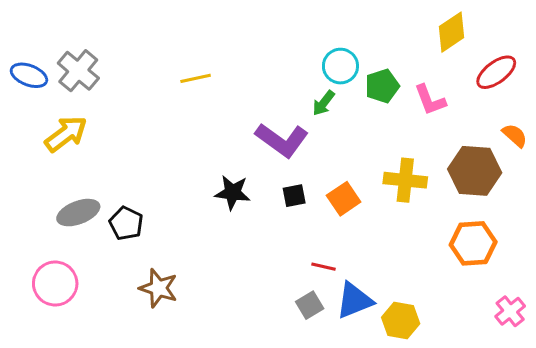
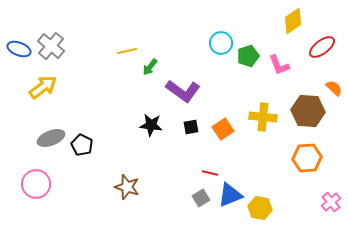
green arrow: (324, 103) -> (150, 67), moved
brown star: (159, 288) -> (127, 187), moved

